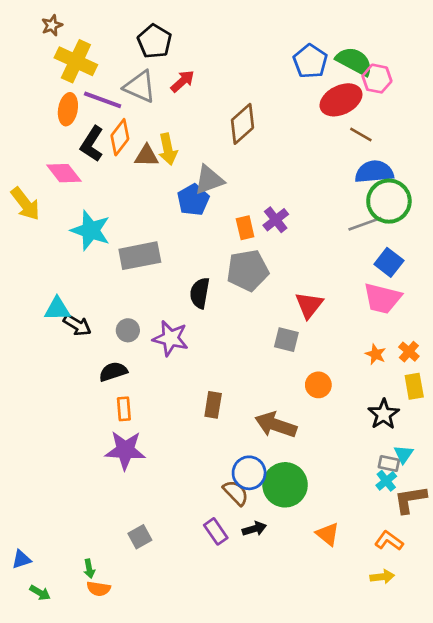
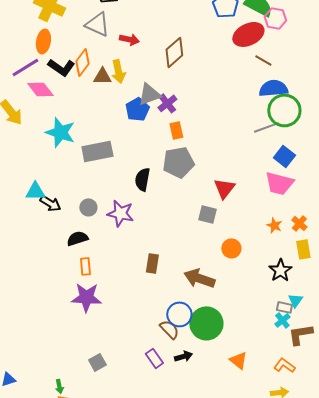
red arrow: (182, 81) -> (129, 39), moved, turned 54
purple line: (103, 100) -> (25, 67), moved, turned -52
black L-shape: (92, 144) -> (61, 67), turned -88
purple cross: (276, 220) -> (167, 103), moved

